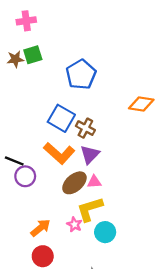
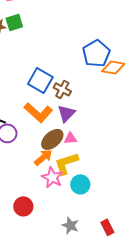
blue pentagon: (81, 74) -> (96, 53), moved
pink star: (74, 224) -> (52, 177), size x1.5
orange arrow: (41, 228) -> (43, 157), moved

